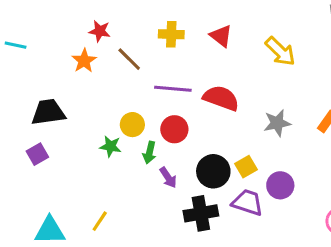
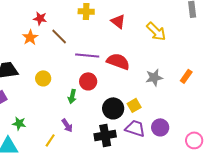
yellow cross: (171, 34) -> (86, 11), moved
yellow circle: (132, 125) -> (43, 78), moved
green star: (111, 146) -> (19, 123), moved
purple arrow: (168, 178) -> (67, 125), moved
purple circle: (280, 185) -> (160, 127), moved
yellow line: (100, 221) -> (50, 140), moved

